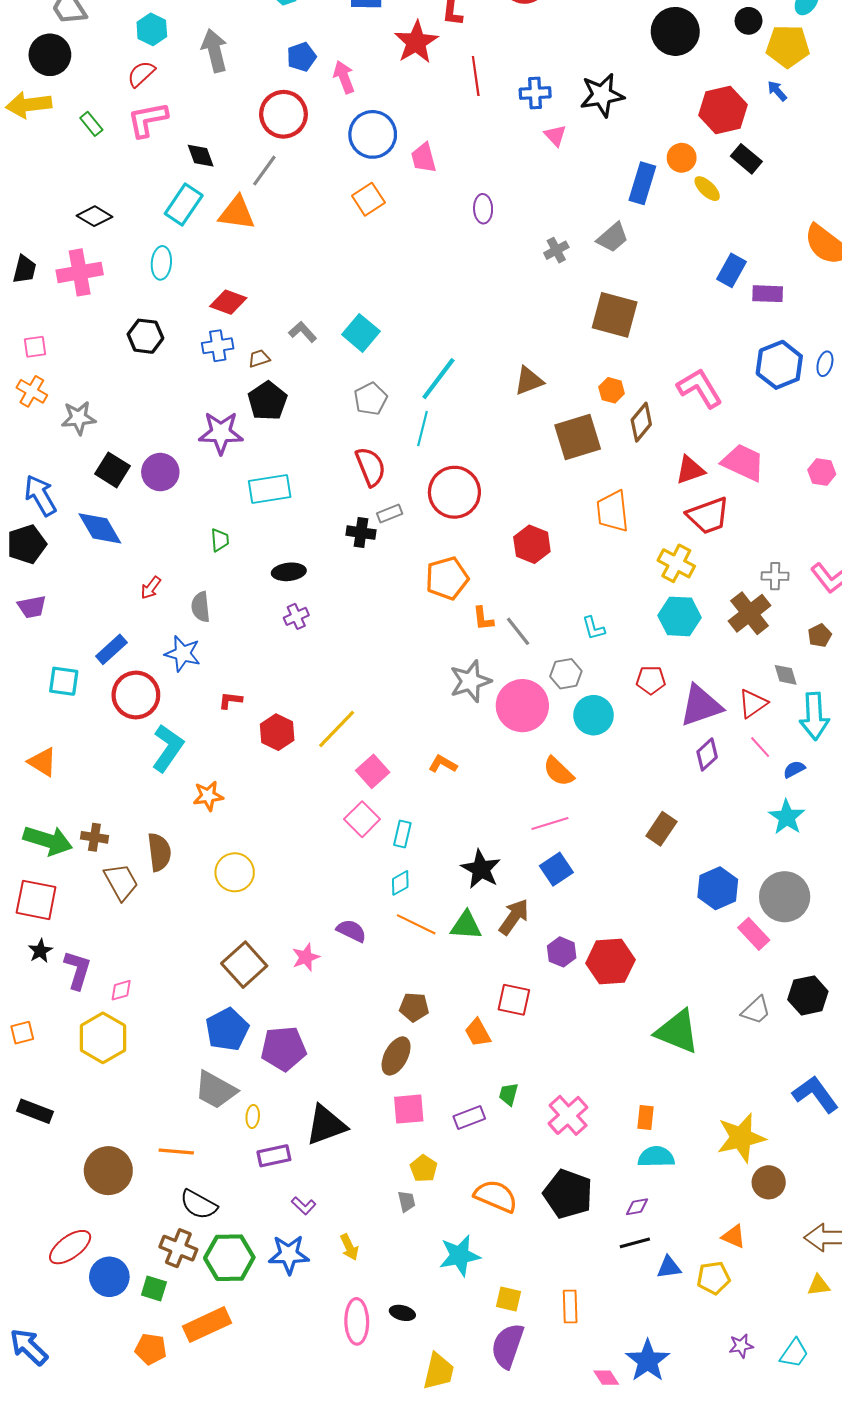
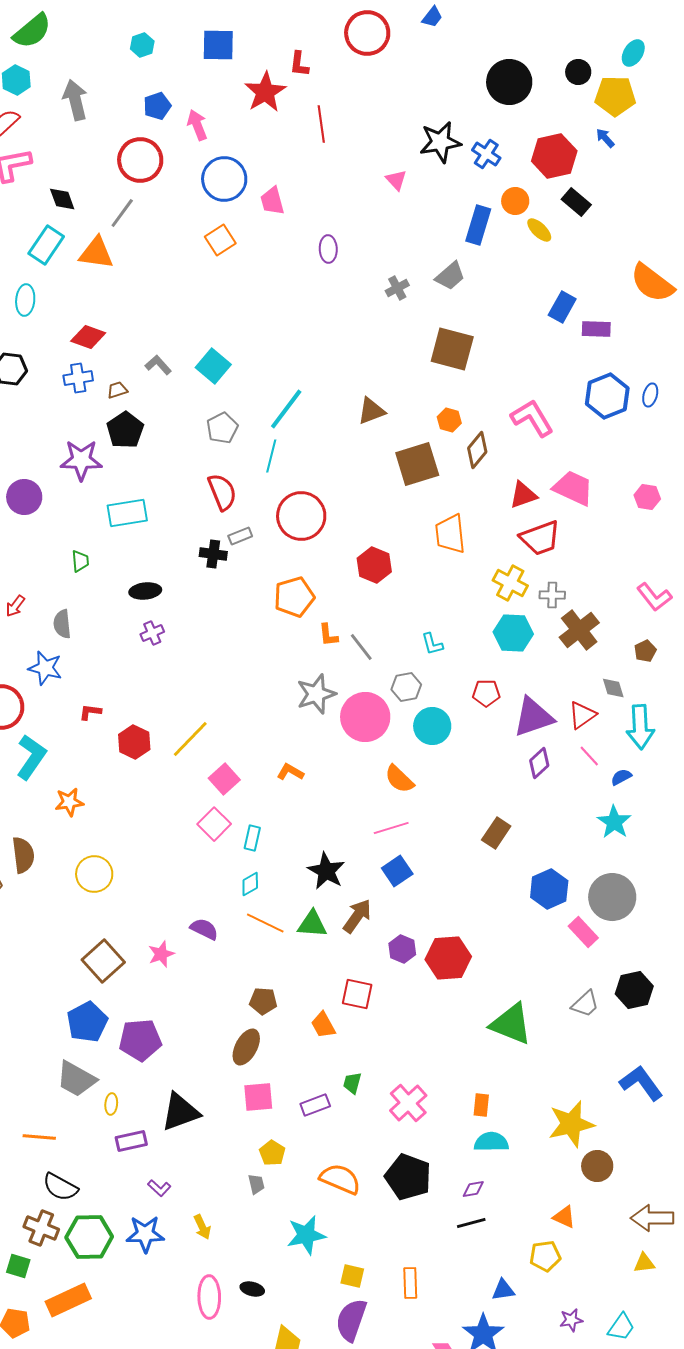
blue cross: (535, 93) -> (486, 154), moved, turned 36
gray cross: (775, 576) -> (552, 595), moved
blue triangle: (669, 1267) -> (503, 1290), moved

